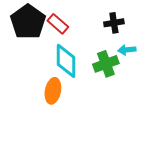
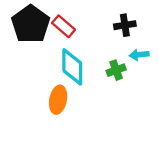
green cross: (106, 64) -> (116, 70), size x0.7

